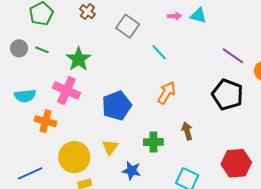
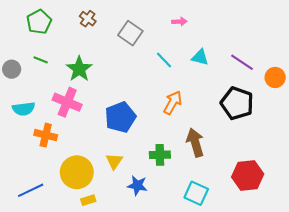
cyan triangle: (198, 16) -> (200, 57), moved
gray circle: (19, 48) -> (12, 69), moved
brown arrow: (187, 131) -> (195, 143), size x1.5

